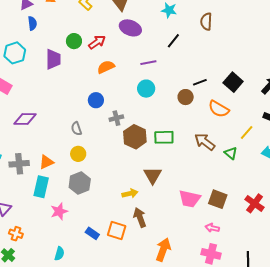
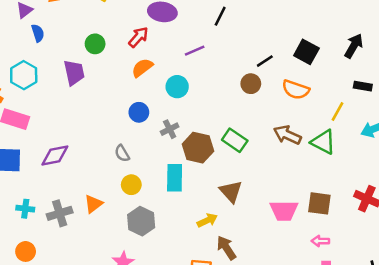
red arrow: (97, 42) -> (138, 37), moved
cyan circle: (146, 89) -> (177, 87), moved
green rectangle: (164, 137) -> (235, 140), turned 48
green triangle: (231, 153) -> (323, 142), size x1.5
cyan rectangle: (41, 187) -> (175, 178), moved

